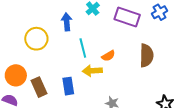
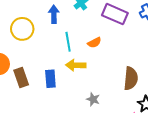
brown semicircle: (146, 55) -> (131, 78), moved
orange semicircle: (108, 56) -> (94, 43), moved

